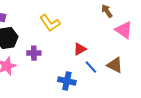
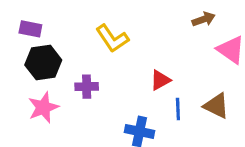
brown arrow: (107, 11) -> (204, 19), turned 104
blue line: (91, 67) -> (178, 109), turned 40

